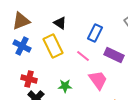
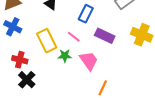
yellow rectangle: (53, 46) -> (47, 41), moved
green star: (65, 86) -> (65, 56), moved

